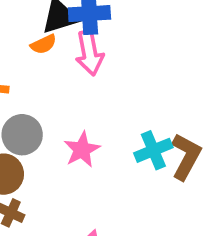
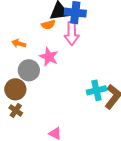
pink star: (82, 150) -> (49, 57), moved, turned -30

